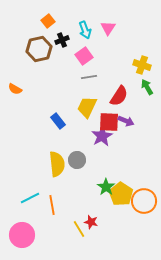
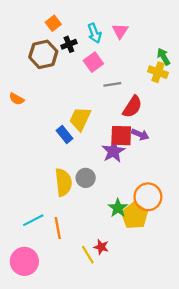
gray line: (89, 77) -> (112, 84), moved
green arrow: (147, 87) -> (164, 57), moved
yellow trapezoid: (87, 107) -> (80, 119), moved
orange circle: (144, 201) -> (148, 197), moved

